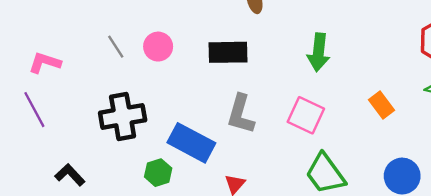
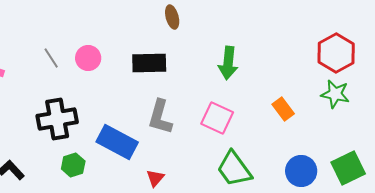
green hexagon: (158, 173) -> (73, 165), moved

